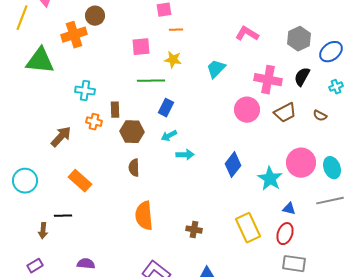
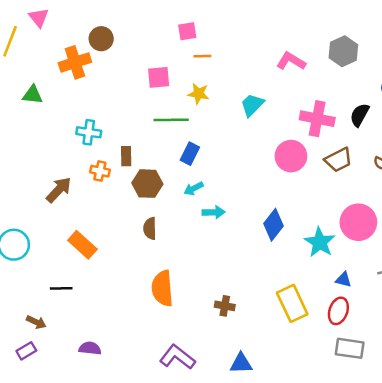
gray hexagon: (299, 39) -> (343, 51), moved
green triangle: (40, 61) -> (33, 95), size x0.6
brown arrow: (43, 231) -> (36, 322), moved, turned -70

